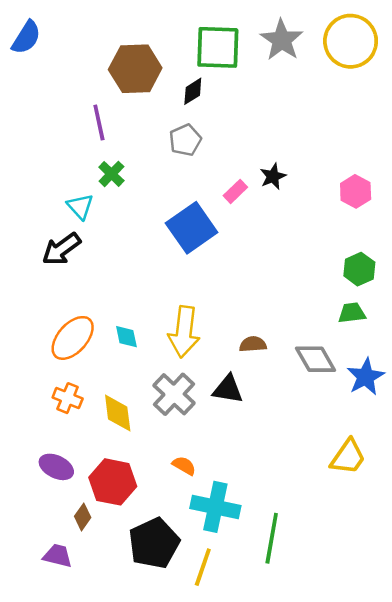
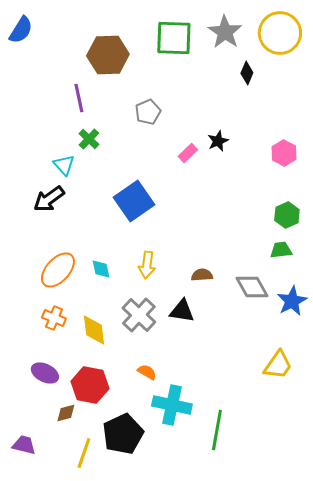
black diamond: (193, 91) -> (247, 73), moved, turned -35
blue square: (192, 228) -> (134, 201), moved
yellow arrow: (184, 332) -> (147, 265), size x0.7
brown diamond: (83, 517) -> (66, 413), turned 40
purple trapezoid: (58, 556) -> (24, 445), moved
yellow line: (203, 567) -> (84, 453), moved

